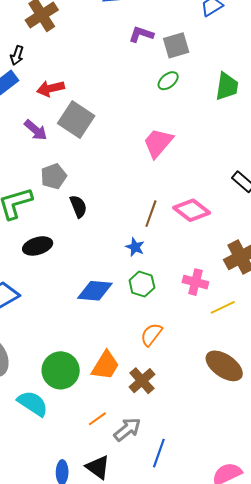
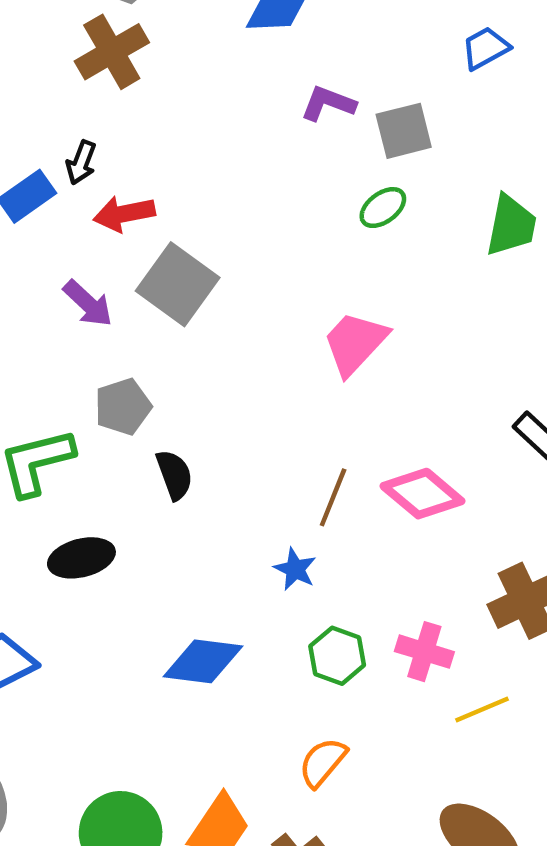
black arrow: (17, 55) -> (81, 163), moved
green hexagon: (142, 284) -> (337, 656), moved

